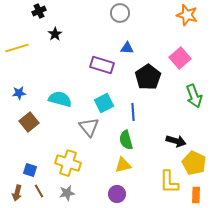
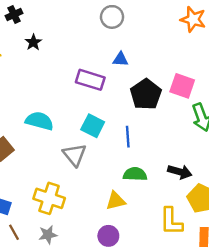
pink square: (180, 58) -> (182, 86), moved, turned -30
cyan square: (104, 103) -> (93, 126), turned -36
green semicircle: (126, 140) -> (135, 174), moved, turned 108

